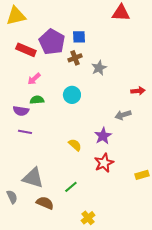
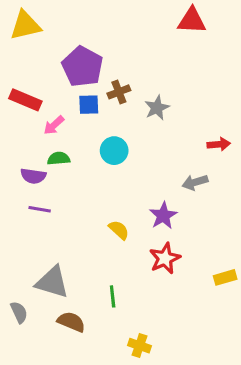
blue square: (79, 37) -> (89, 105), moved
red rectangle: (26, 50) -> (25, 100), moved
green line: (71, 187) -> (113, 296), turned -56
yellow cross: (88, 218) -> (139, 346), turned -32

